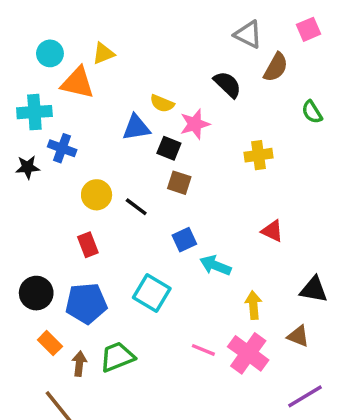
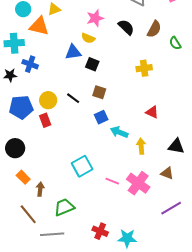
brown semicircle: (276, 67) -> (154, 29), moved
pink star: (195, 124) -> (95, 18), moved
brown square: (179, 183) -> (99, 92), moved
yellow circle: (97, 195) -> (48, 100), moved
cyan square: (152, 293) -> (82, 166), moved, turned 30
blue pentagon: (86, 303) -> (21, 107), moved
yellow arrow: (253, 305) -> (141, 146), moved
green trapezoid: (117, 357) -> (64, 207), moved

